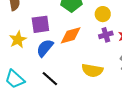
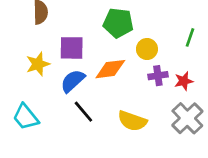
yellow circle: (103, 14) -> (147, 49), moved
black line: (50, 79) -> (83, 112), moved

